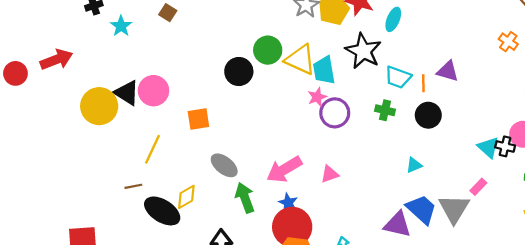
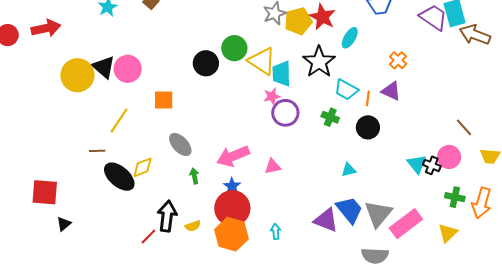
orange cross: (508, 42) -> (398, 60), moved
pink rectangle: (478, 187) -> (406, 224), moved, size x2.0
green arrow: (245, 198) -> (194, 176), size x0.6

